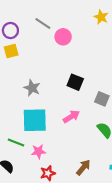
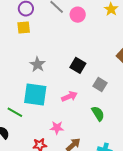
pink circle: (63, 37) -> (78, 15), moved
pink star: (38, 152) -> (57, 128), moved

